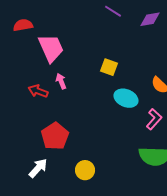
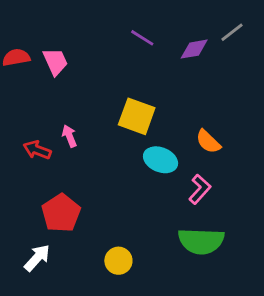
pink trapezoid: (51, 48) -> (55, 62), moved, size x0.7
yellow square: (109, 67) -> (137, 116), size x1.5
yellow circle: (85, 170) -> (118, 261), moved

